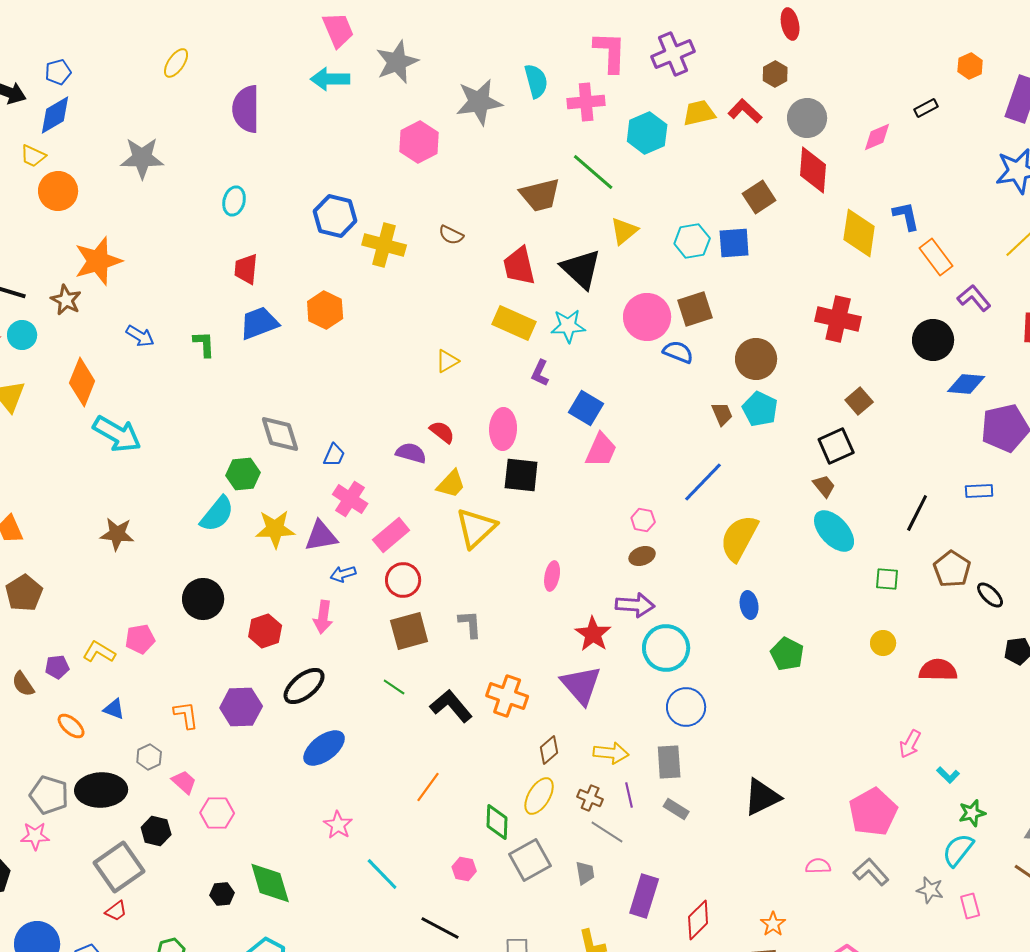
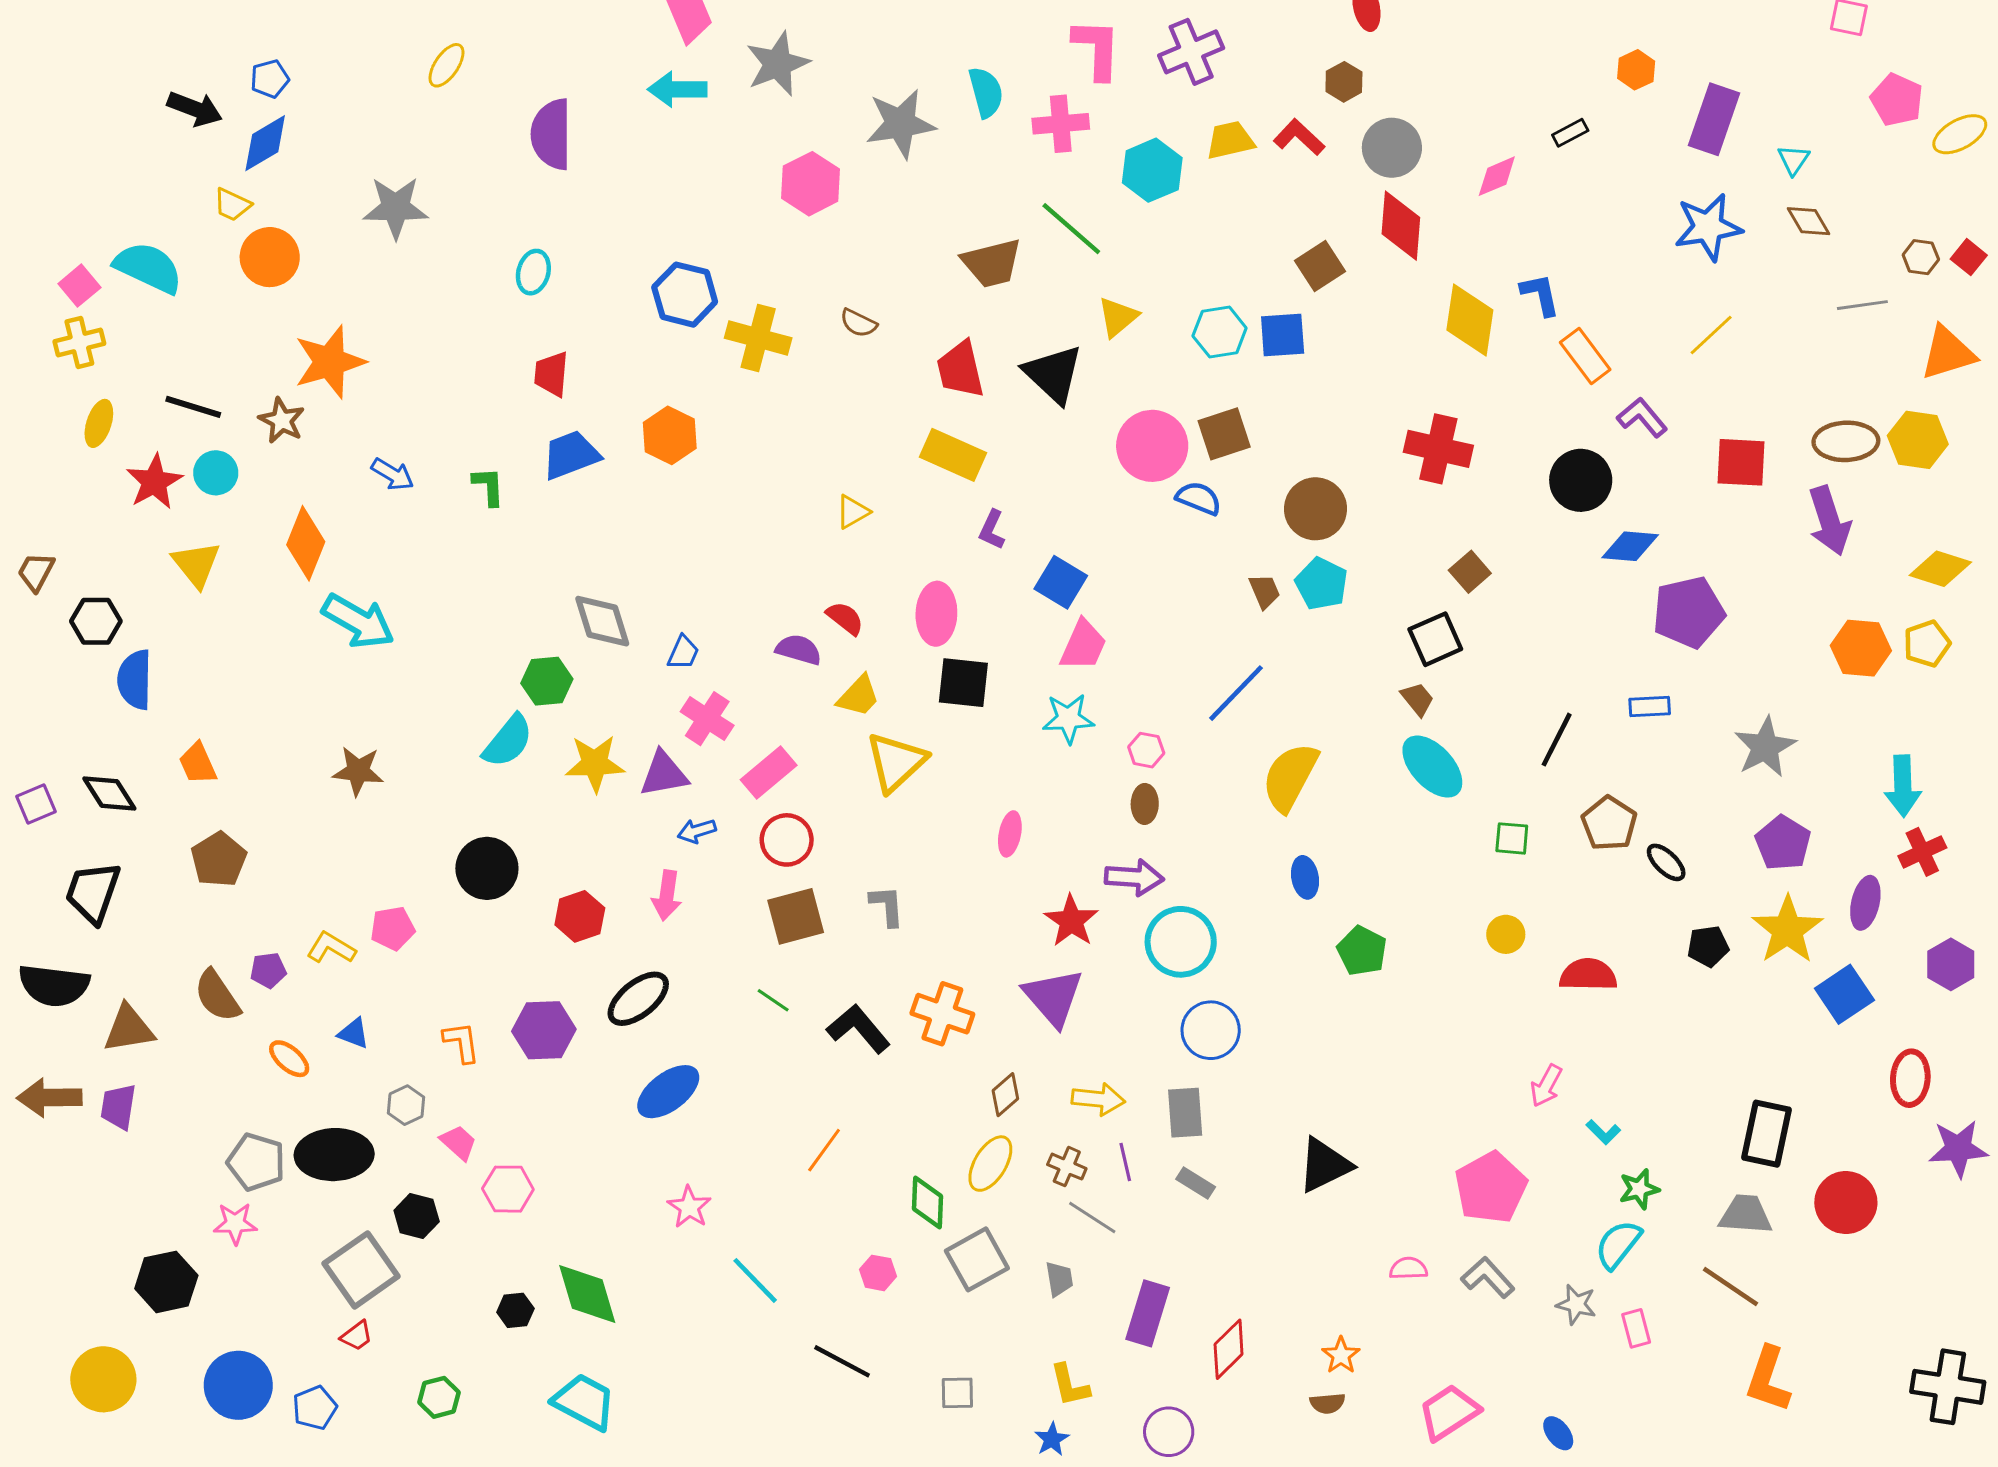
cyan star: (568, 326) -> (1068, 719), moved
brown ellipse: (642, 556) -> (1145, 804), turned -70
brown semicircle: (23, 684) -> (217, 996), size x1.4

